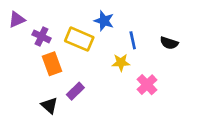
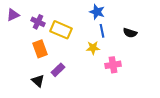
blue star: (104, 21) -> (97, 12), moved
purple cross: (42, 36) -> (38, 22), moved
pink cross: (147, 85) -> (113, 65), turned 35

